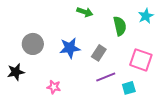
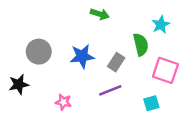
cyan star: (146, 16) -> (161, 25), moved
green semicircle: (120, 26) -> (141, 45), moved
purple line: (106, 77) -> (110, 90), moved

